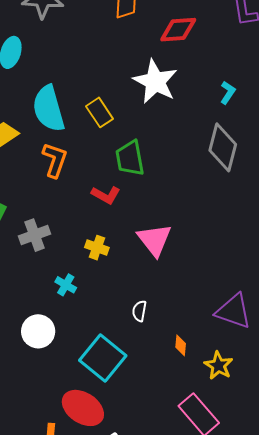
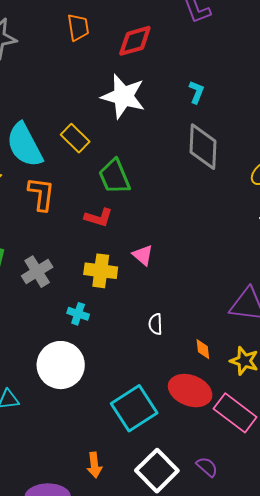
pink triangle: (154, 240) -> (143, 255), moved, size x0.6
yellow cross: (97, 248) -> (101, 271), size x1.4
white circle: (38, 331) -> (61, 365), size x1.4
cyan square: (103, 358) -> (134, 408), moved, turned 30
red ellipse: (83, 408) -> (190, 391), moved

